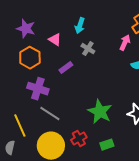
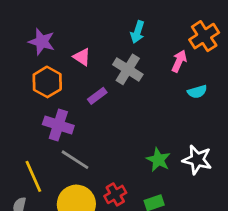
cyan arrow: (80, 26) -> (137, 32), moved
gray cross: (88, 49) -> (128, 69), size x1.5
green star: (100, 112) -> (158, 160), moved, size x0.7

